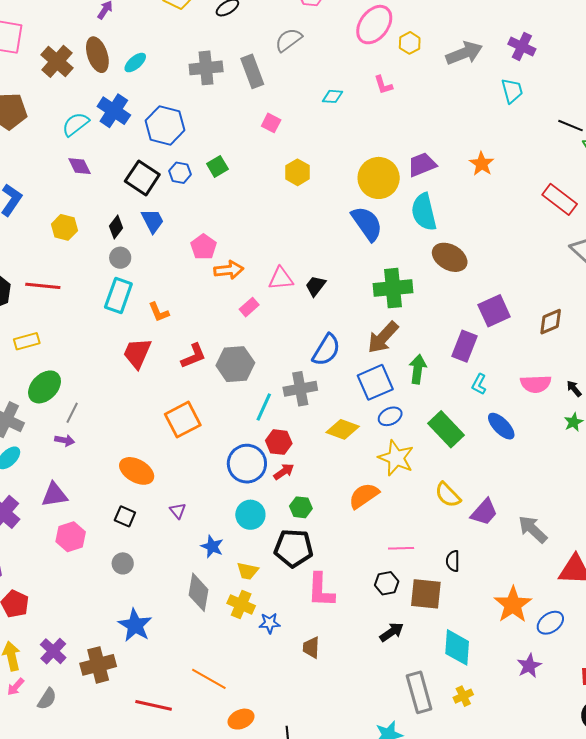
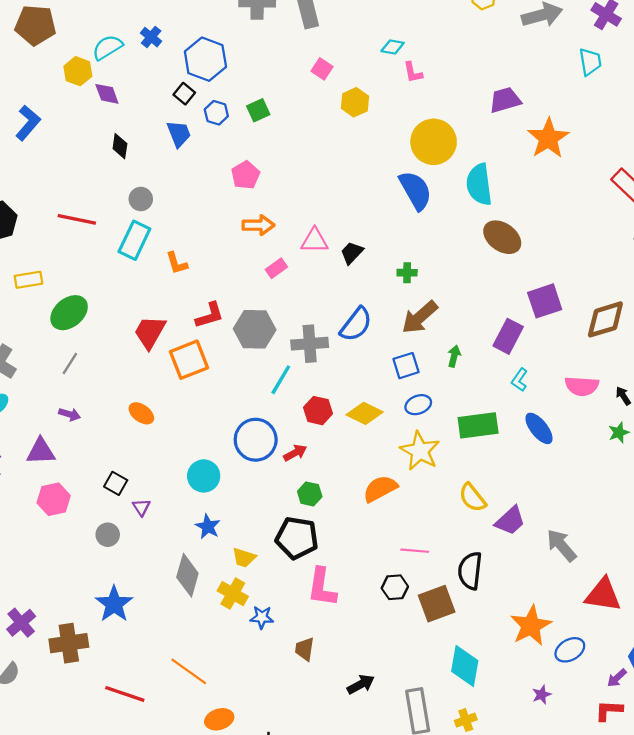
pink L-shape: (383, 85) -> (413, 72), moved
blue cross: (114, 111) -> (151, 37), size x0.6
orange star: (482, 164) -> (548, 138), size x1.5
purple trapezoid: (422, 165) -> (505, 100), moved
yellow hexagon: (298, 172) -> (355, 102), moved
black square: (142, 178) -> (184, 94), moved, size x0.6
blue trapezoid: (153, 221) -> (179, 134), moved
yellow hexagon: (64, 227) -> (78, 71), moved
black diamond: (116, 227) -> (120, 146), moved, turned -35
pink pentagon: (204, 247) -> (245, 175), moved
red line: (43, 286) -> (77, 219), moved
green cross: (393, 288) -> (407, 273), moved, size x0.5
brown diamond: (551, 322) -> (605, 319), size x1.4
red trapezoid: (137, 353) -> (150, 332), moved
green arrow: (418, 369) -> (454, 356), size x0.7
blue square: (375, 382) -> (406, 366), size x0.7
green ellipse: (45, 387) -> (69, 313), moved
gray cross: (300, 389) -> (310, 344), moved
orange square: (183, 420) -> (189, 360), moved
green rectangle: (446, 429) -> (478, 425), turned -60
purple arrow: (65, 440) -> (70, 414), moved
red hexagon: (279, 442) -> (318, 411), moved
orange ellipse: (137, 471) -> (141, 413), moved, size x0.7
purple triangle: (178, 511) -> (141, 507), moved
cyan circle: (250, 515) -> (204, 476), moved
black semicircle: (453, 561) -> (470, 571), size x1.6
brown square: (426, 594) -> (437, 604), turned -32
black arrow: (392, 632) -> (361, 684), moved
purple star: (529, 666) -> (542, 695), size x0.7

